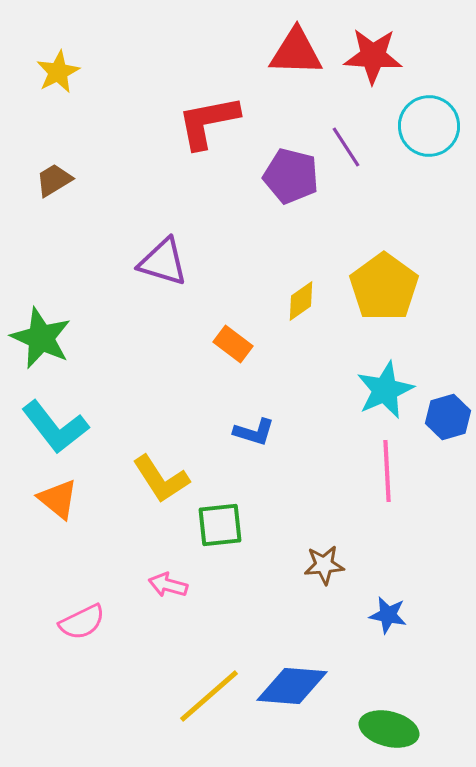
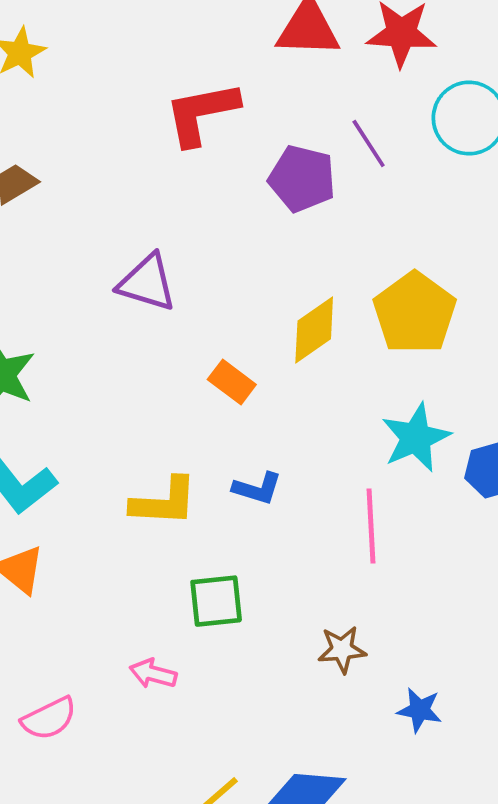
yellow diamond: (301, 301) -> (314, 330), size x1.4
pink line: (387, 471) -> (371, 526), moved
yellow L-shape: (161, 479) -> (164, 502), moved, turned -54

